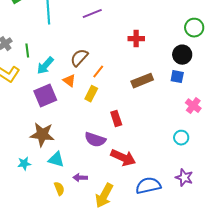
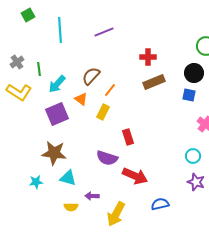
brown rectangle: (142, 81) -> (154, 82), moved
purple star: (184, 178) -> (196, 182), moved
blue semicircle: (148, 186) -> (160, 204), size x0.7
yellow semicircle: (59, 189) -> (71, 207), turned 112

